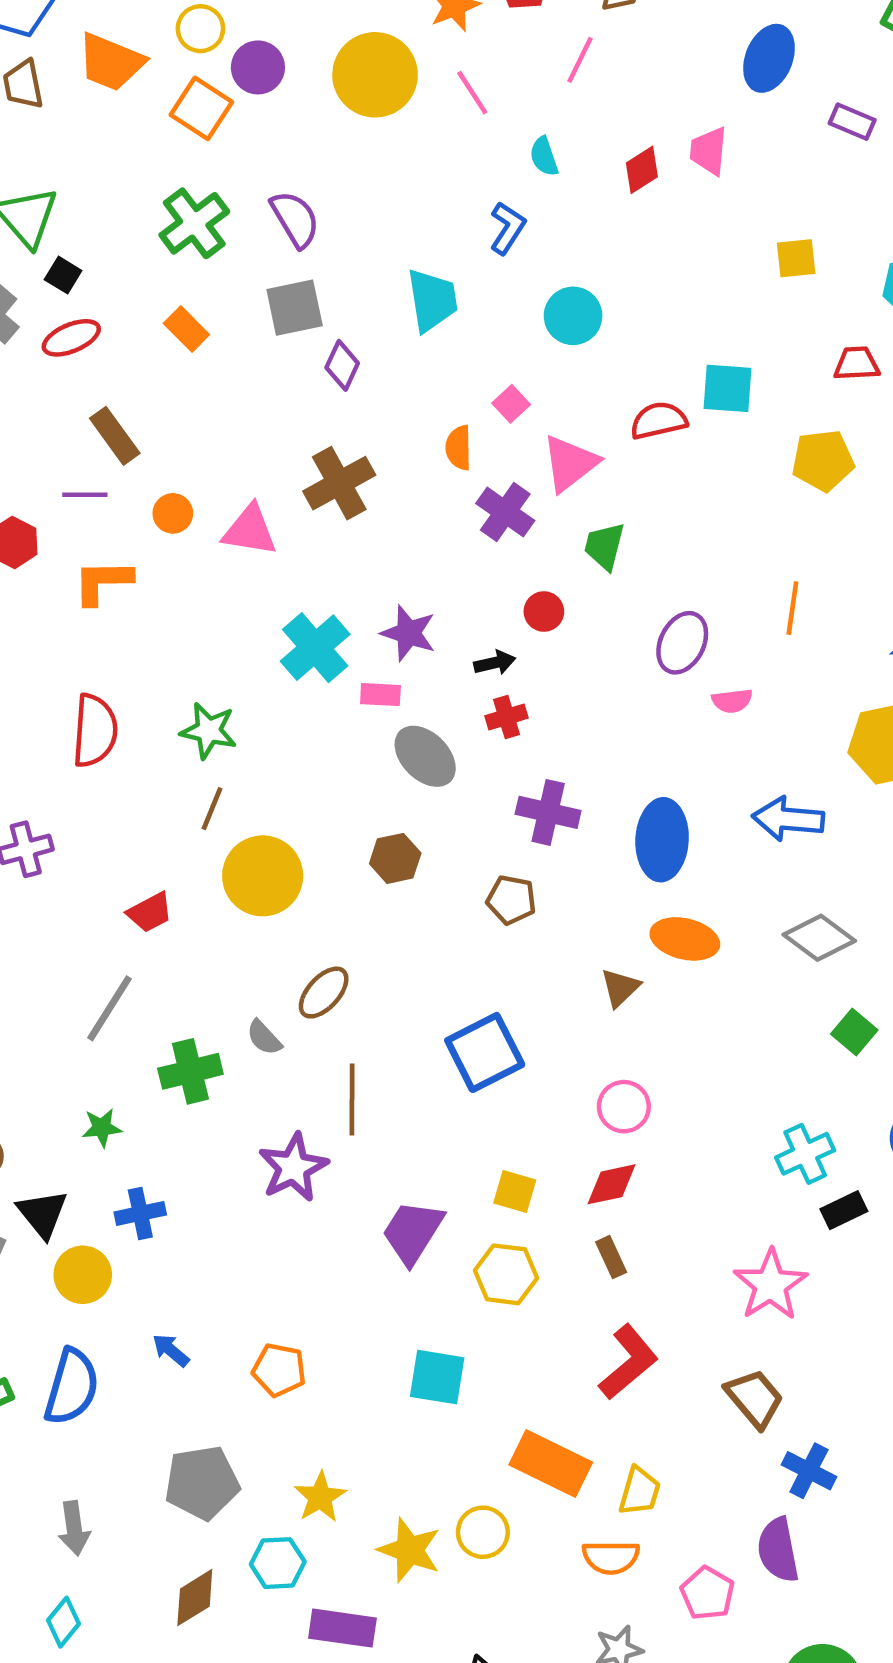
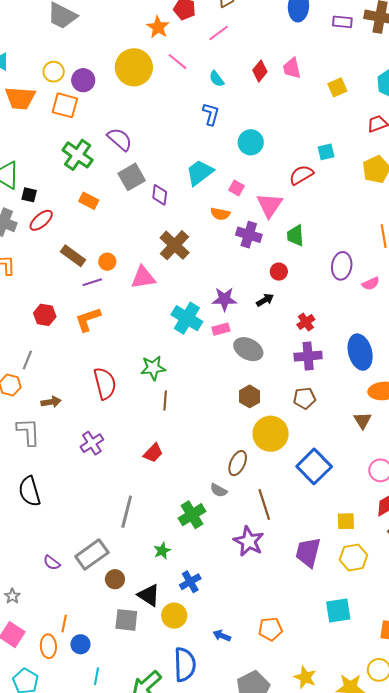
pink line: (580, 60) -> (219, 33), turned 45
pink trapezoid: (709, 151) -> (292, 68), moved
cyan trapezoid: (432, 300) -> (200, 172), moved, turned -100
cyan square: (728, 388) -> (326, 152), size x0.7
orange semicircle: (459, 448) -> (220, 214), turned -60
purple line: (85, 495) -> (92, 282), moved
orange circle: (173, 513) -> (107, 262), moved
red cross: (507, 717) -> (306, 322), moved
yellow circle: (263, 876) -> (271, 434), moved
gray line: (109, 1008) -> (127, 512), moved

